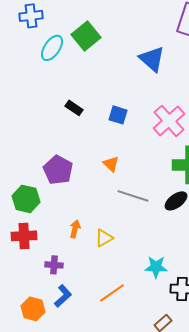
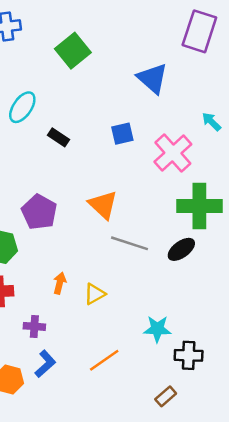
cyan ellipse: (52, 48) -> (22, 107), moved
blue square: (118, 115) -> (122, 134), moved, turned -30
orange triangle: (111, 164) -> (103, 205), size x1.5

